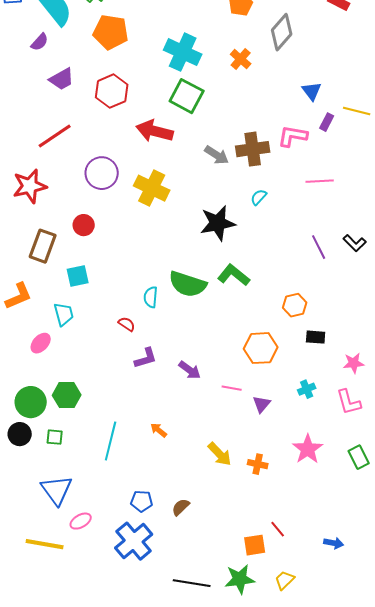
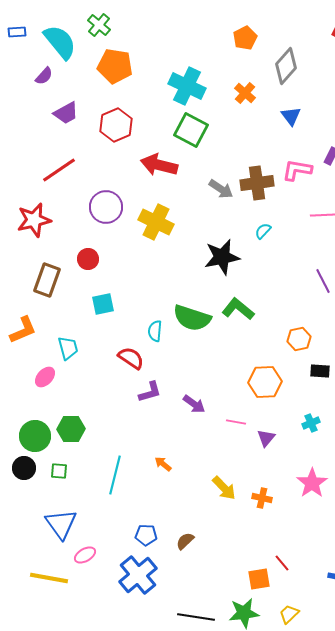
blue triangle: (312, 91) -> (291, 116), moved
cyan square: (78, 276) -> (103, 304), moved
red semicircle: (127, 324) -> (131, 358), size x1.5

